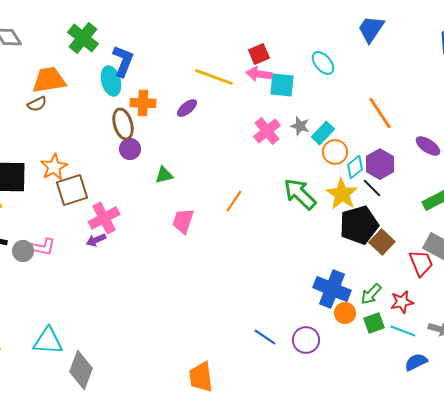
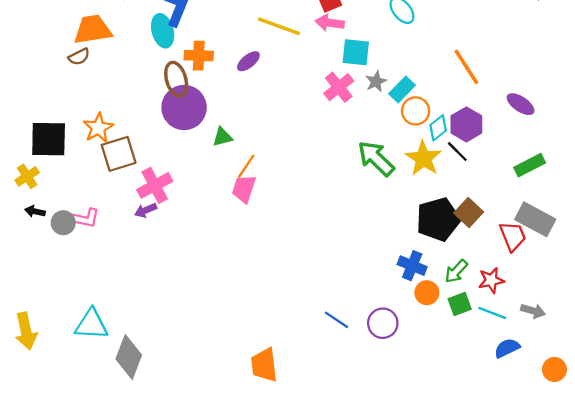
cyan square: (282, 85) -> (356, 52), moved
gray star: (300, 126) -> (376, 82), turned 30
purple circle: (130, 149) -> (184, 108), size x1.8
orange line: (234, 201) -> (246, 166), moved
black pentagon: (359, 225) -> (438, 219), moved
blue cross: (332, 289) -> (412, 266), size x0.7

